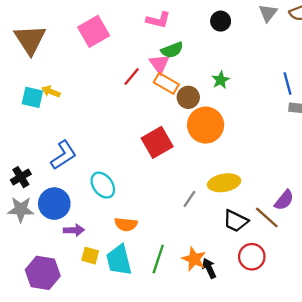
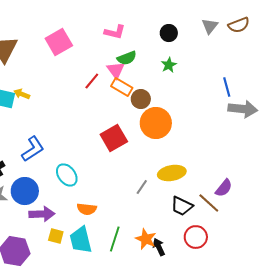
green star: (221, 80) -> (169, 65), moved
purple arrow: (74, 230) -> (42, 214), size x1.4

